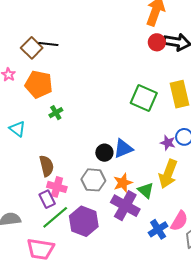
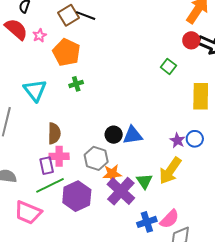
green square: (144, 98) -> (168, 66), moved, size x0.6
cyan triangle: (17, 129) -> (35, 90), size x1.4
orange star: (123, 183) -> (112, 174), moved
pink cross: (57, 187) -> (59, 156), turned -30

